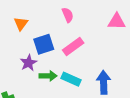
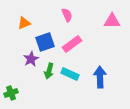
orange triangle: (21, 24) -> (24, 23), turned 32
green arrow: (48, 76) -> (49, 71), turned 105

